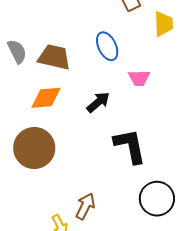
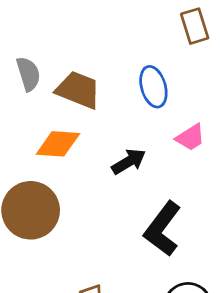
pink trapezoid: (139, 78) -> (190, 137), turned -40
black L-shape: (130, 146) -> (163, 229), turned -141

